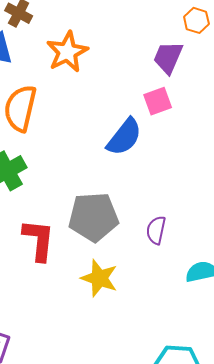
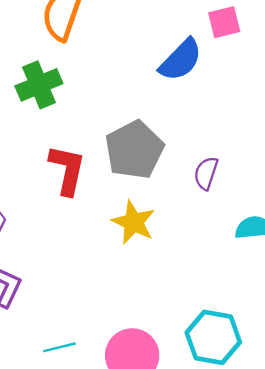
gray pentagon: (94, 217) -> (134, 150), turned -30

